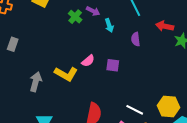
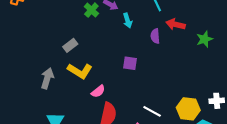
red arrow: (165, 26) -> (176, 24), moved
gray rectangle: (13, 44) -> (70, 45), moved, turned 32
pink semicircle: (88, 61) -> (98, 91), moved

